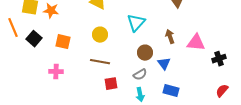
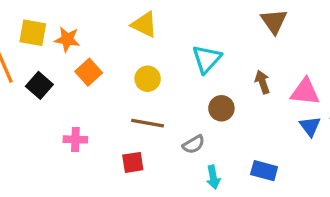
orange square: (63, 42) -> (89, 72), moved, turned 35
blue triangle: (164, 64) -> (310, 126), moved
gray semicircle: (140, 75) -> (194, 144), moved
red square: (111, 84) -> (133, 162), moved

